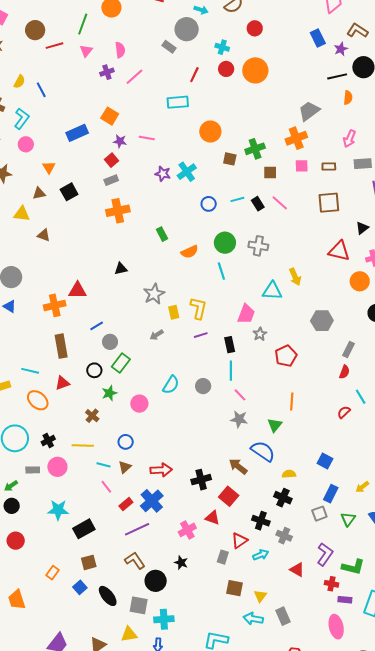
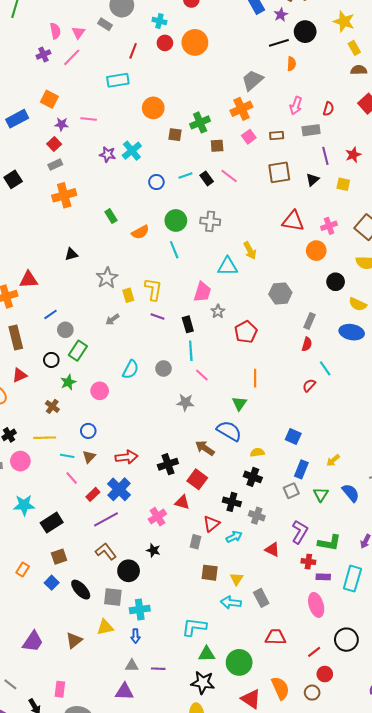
pink triangle: (86, 51) -> (78, 33), moved
pink square: (302, 166) -> (249, 137), turned -32
black triangle: (362, 228) -> (312, 180), moved
purple line: (201, 335) -> (158, 317), turned 40
gray star: (239, 419) -> (185, 402), moved

